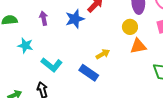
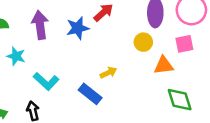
purple arrow: (44, 18) -> (40, 25), size x1.6
orange triangle: (138, 46) -> (164, 65), moved

